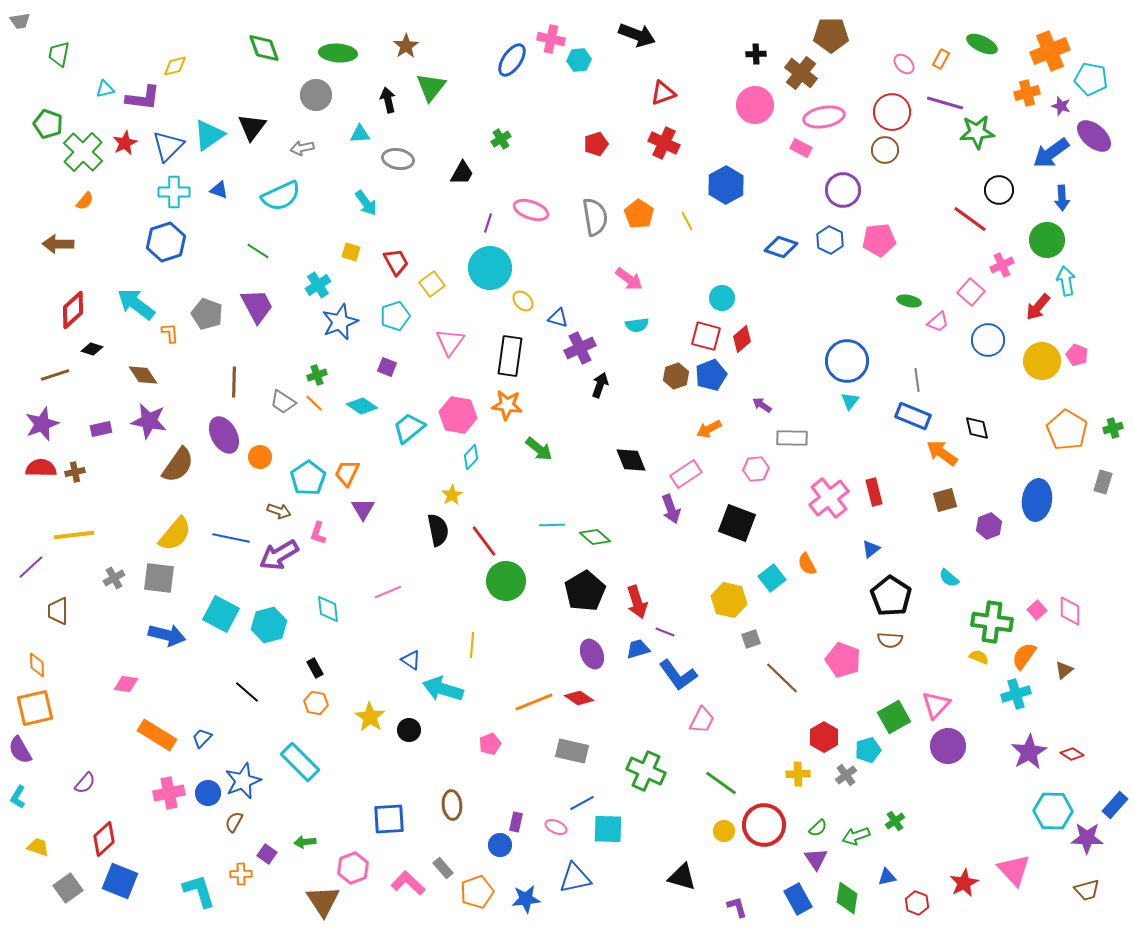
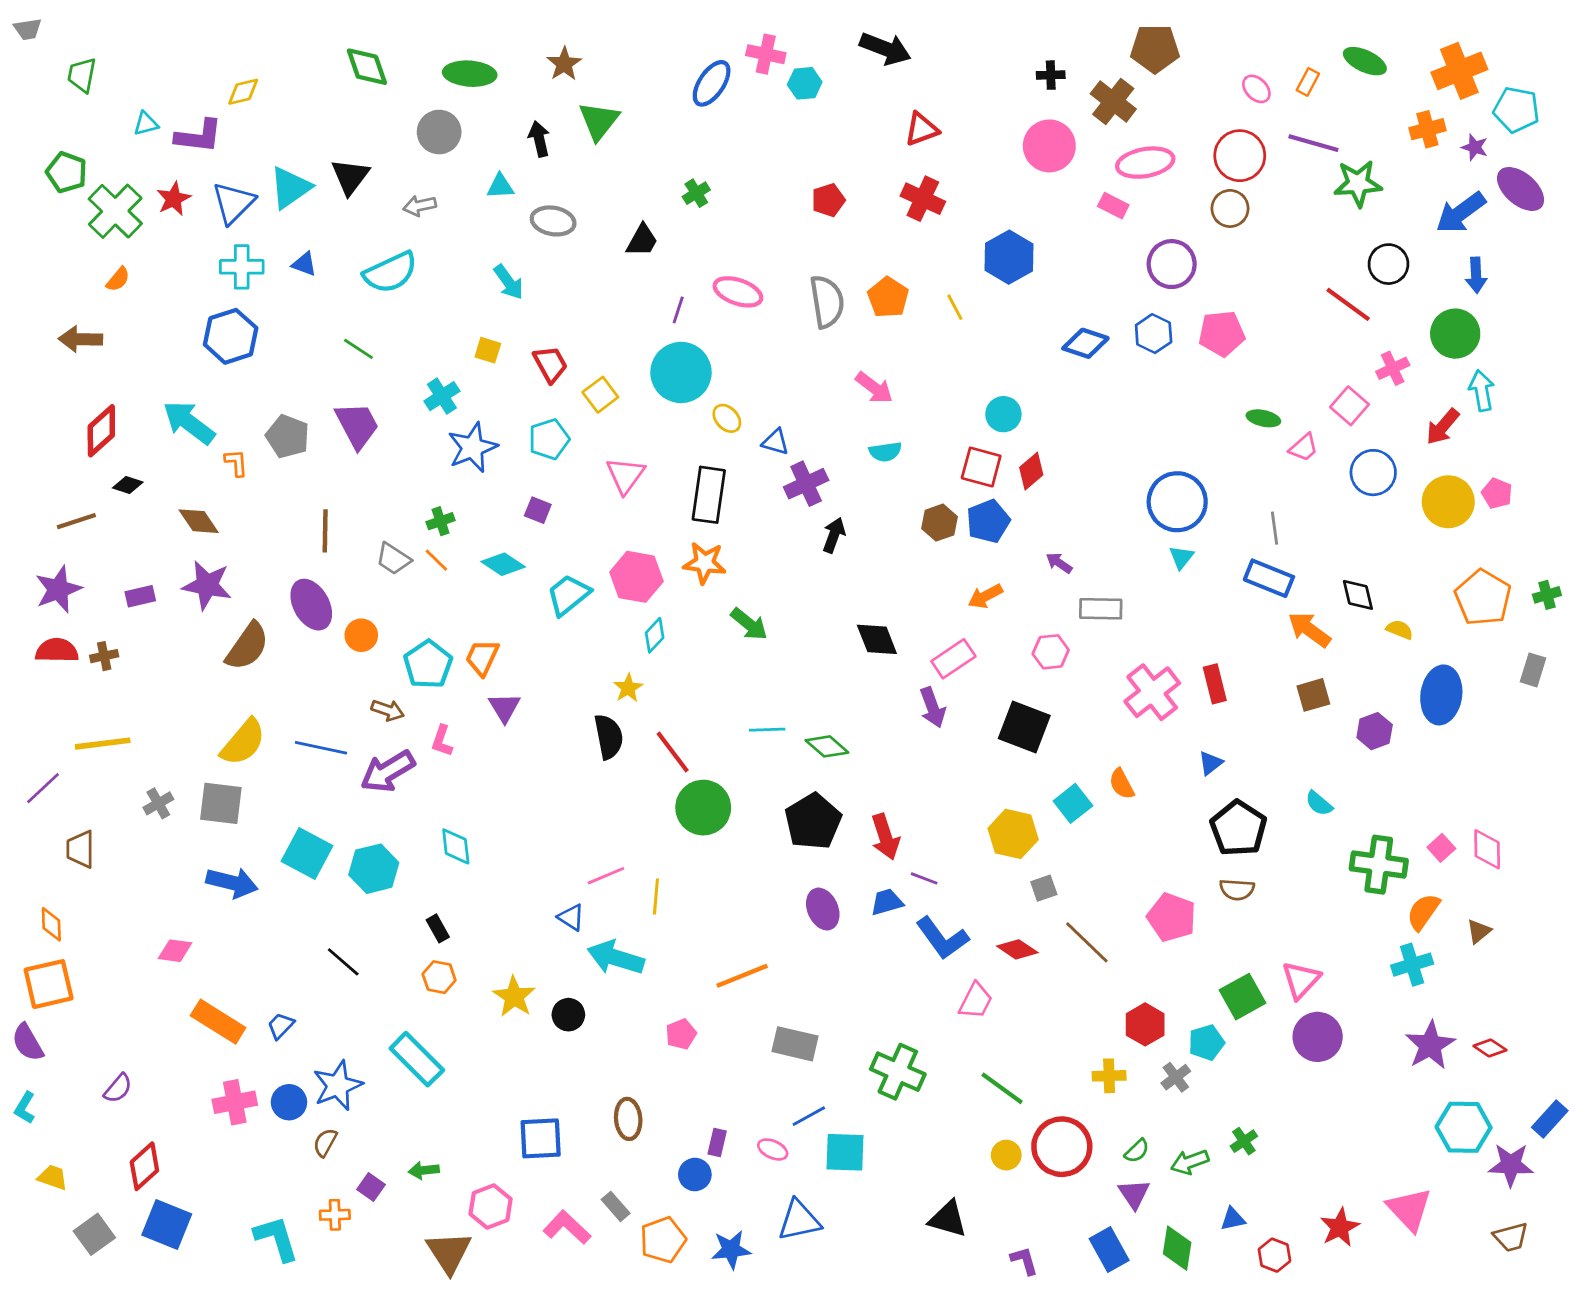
pink line: (388, 592) -> (606, 876), moved
yellow semicircle: (979, 657) -> (1400, 630), moved
red diamond: (579, 698) -> (1017, 949), moved

